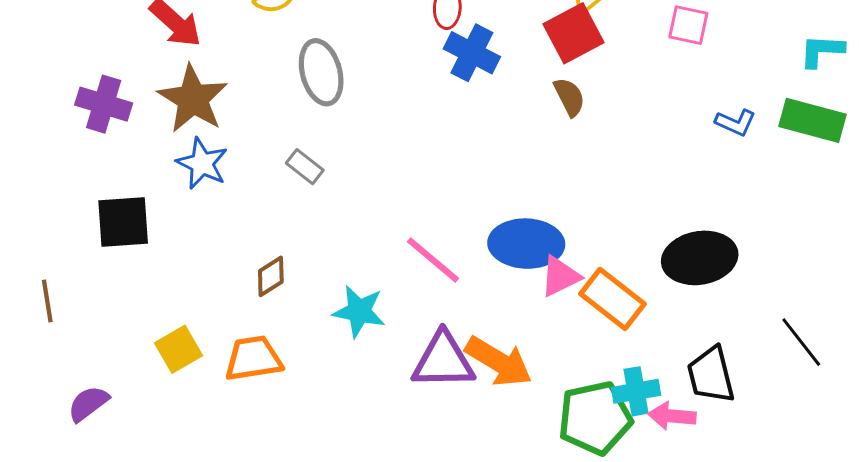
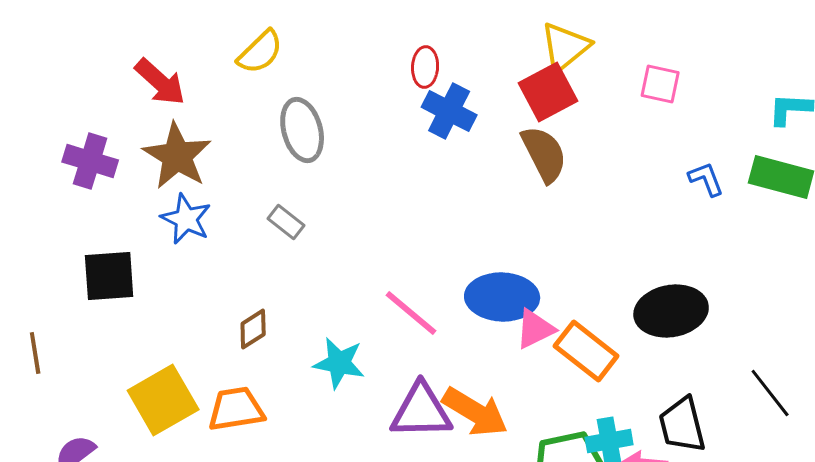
brown semicircle: (569, 97) -> (544, 154), size x1.5
blue L-shape: (736, 123) -> (706, 179), turned -135
yellow square: (179, 349) -> (163, 400), size x1.5

